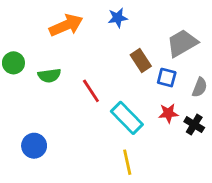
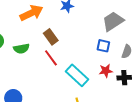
brown rectangle: (141, 61) -> (51, 37), moved
black cross: (194, 125) -> (124, 78), turned -32

